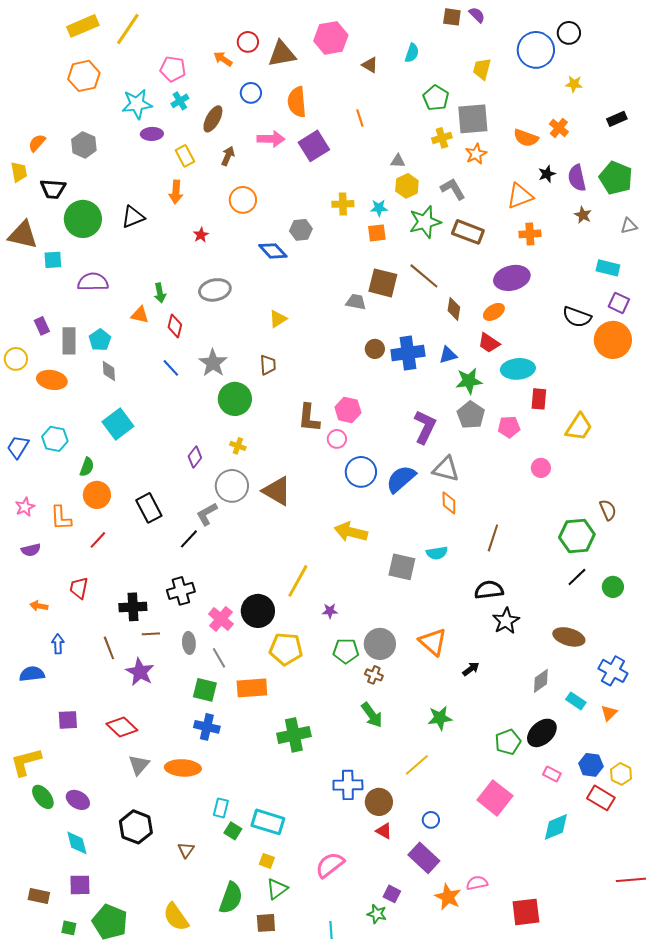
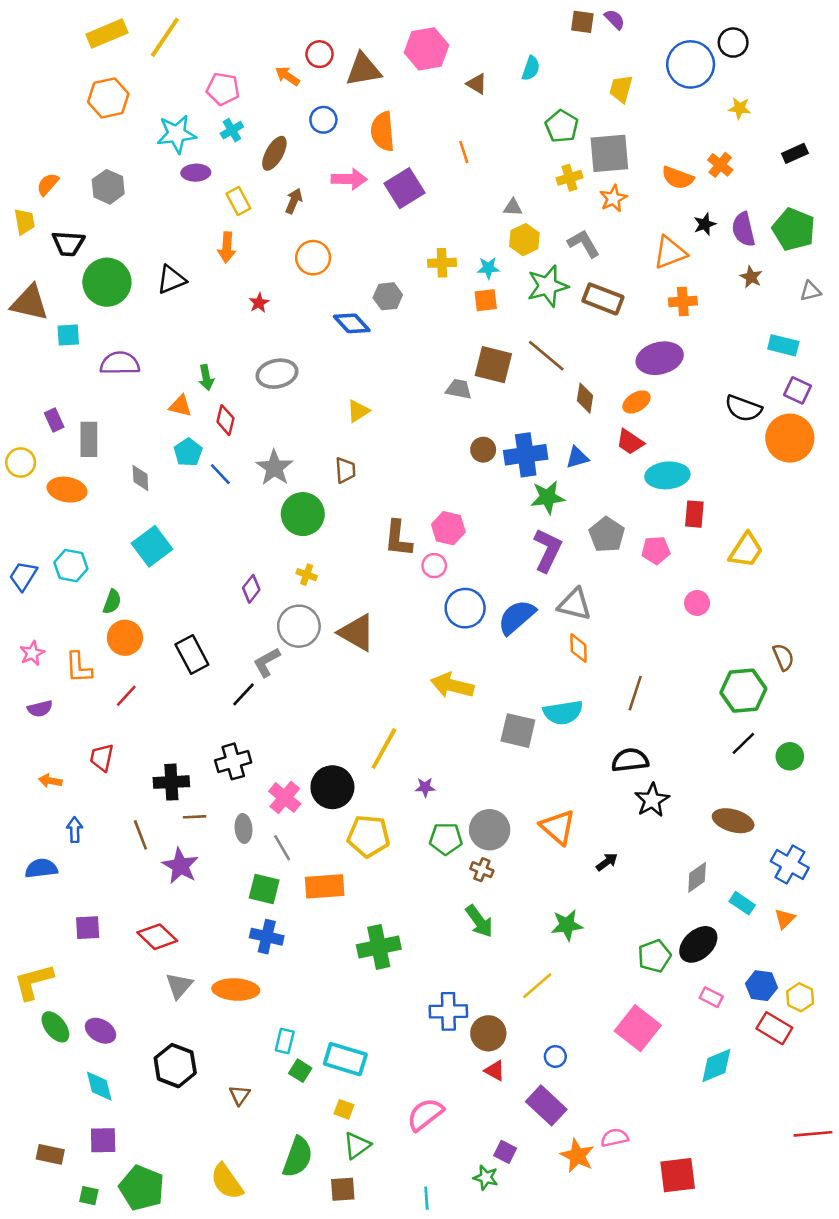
cyan pentagon: (100, 340) -> (188, 452), moved
green star: (469, 381) -> (548, 497), moved
cyan semicircle: (437, 553) -> (563, 712), size x1.4

